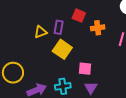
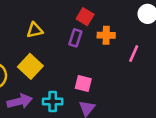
purple rectangle: (59, 27) -> (75, 38), moved
yellow square: (62, 49) -> (30, 66), moved

